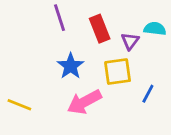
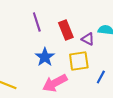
purple triangle: (130, 41) -> (88, 39), turned -40

